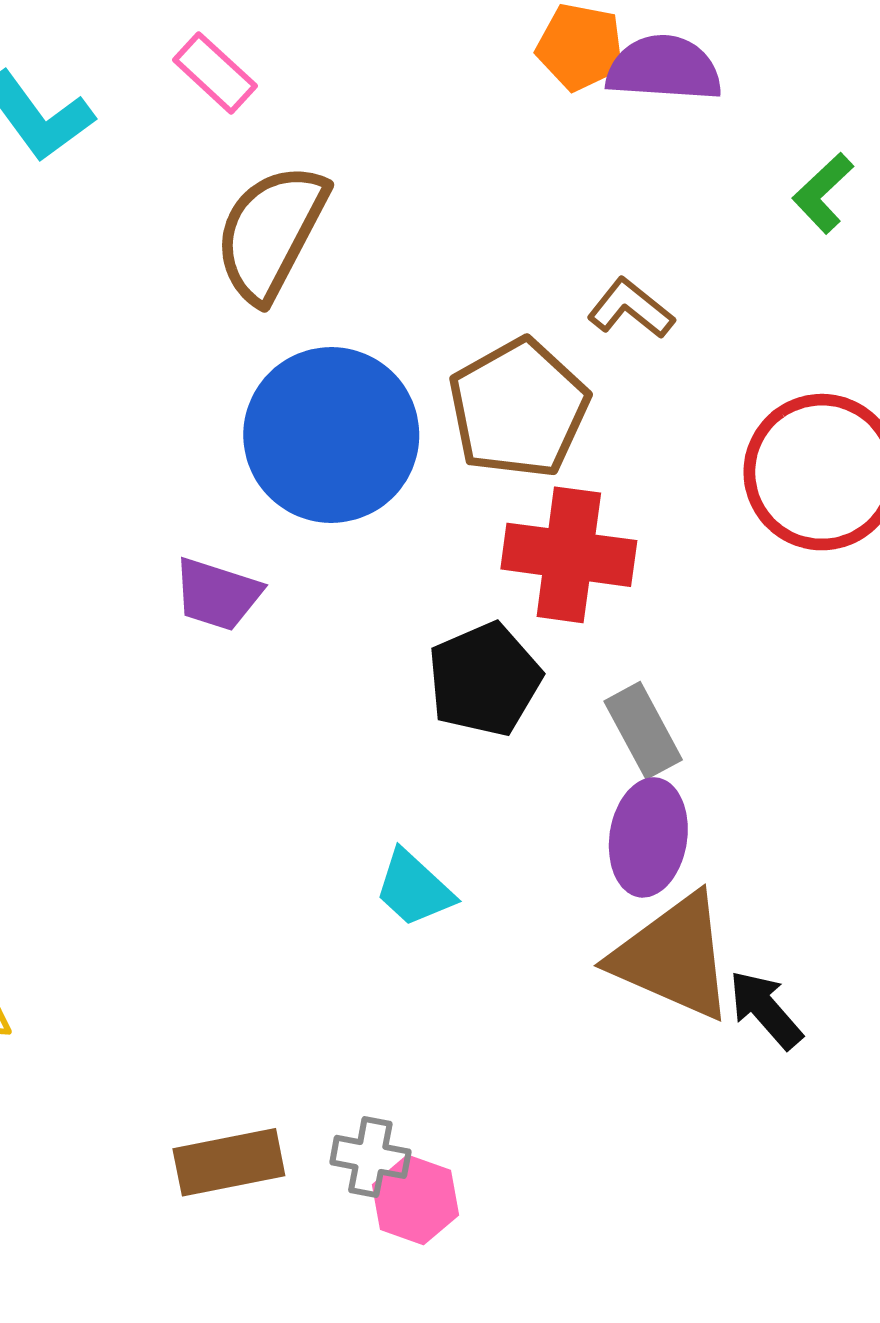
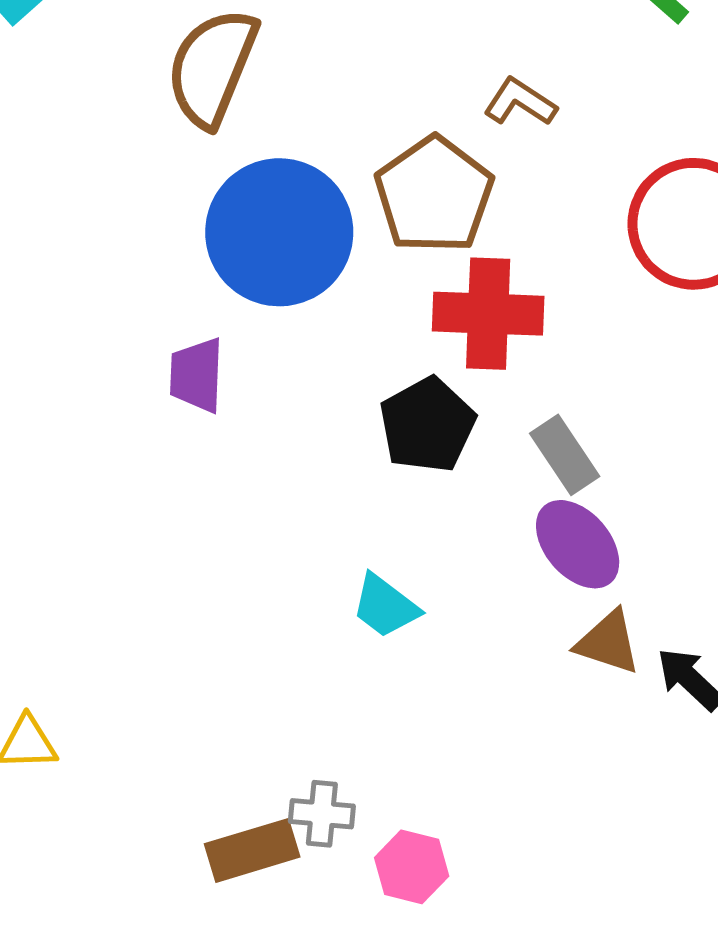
purple trapezoid: (217, 594) -> (197, 375), turned 80
purple ellipse: (648, 837) -> (578, 544), turned -44
brown triangle: (673, 957) -> (608, 642), size x0.6
gray cross: (370, 1157) -> (322, 814), moved

